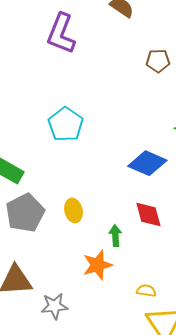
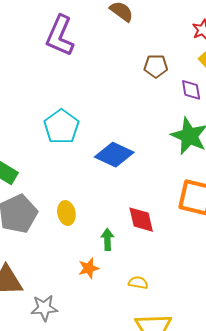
blue diamond: (147, 163) -> (114, 155), moved
orange star: (97, 265) -> (89, 268), size x0.7
yellow semicircle: (146, 291) -> (138, 283), moved

